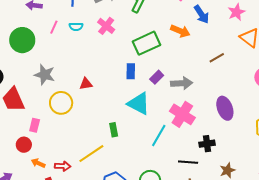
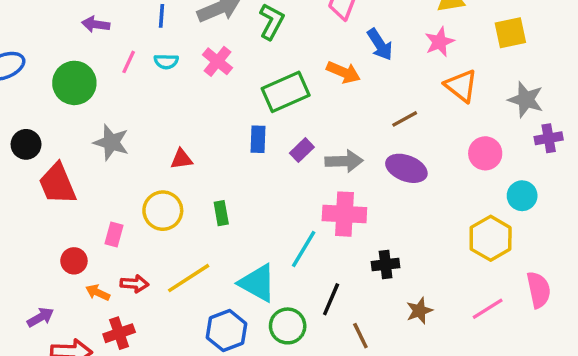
yellow circle: (61, 103) -> (163, 211), moved
cyan triangle: (139, 104) -> (258, 283), moved
purple ellipse: (225, 108) -> (406, 168), moved, turned -50
pink cross: (182, 114) -> (344, 214), turned -30
pink rectangle: (35, 125) -> (114, 234), moved
green rectangle: (114, 130) -> (221, 213), moved
black line: (188, 162) -> (331, 299), moved, turned -72
red arrow: (63, 166) -> (134, 284), moved

